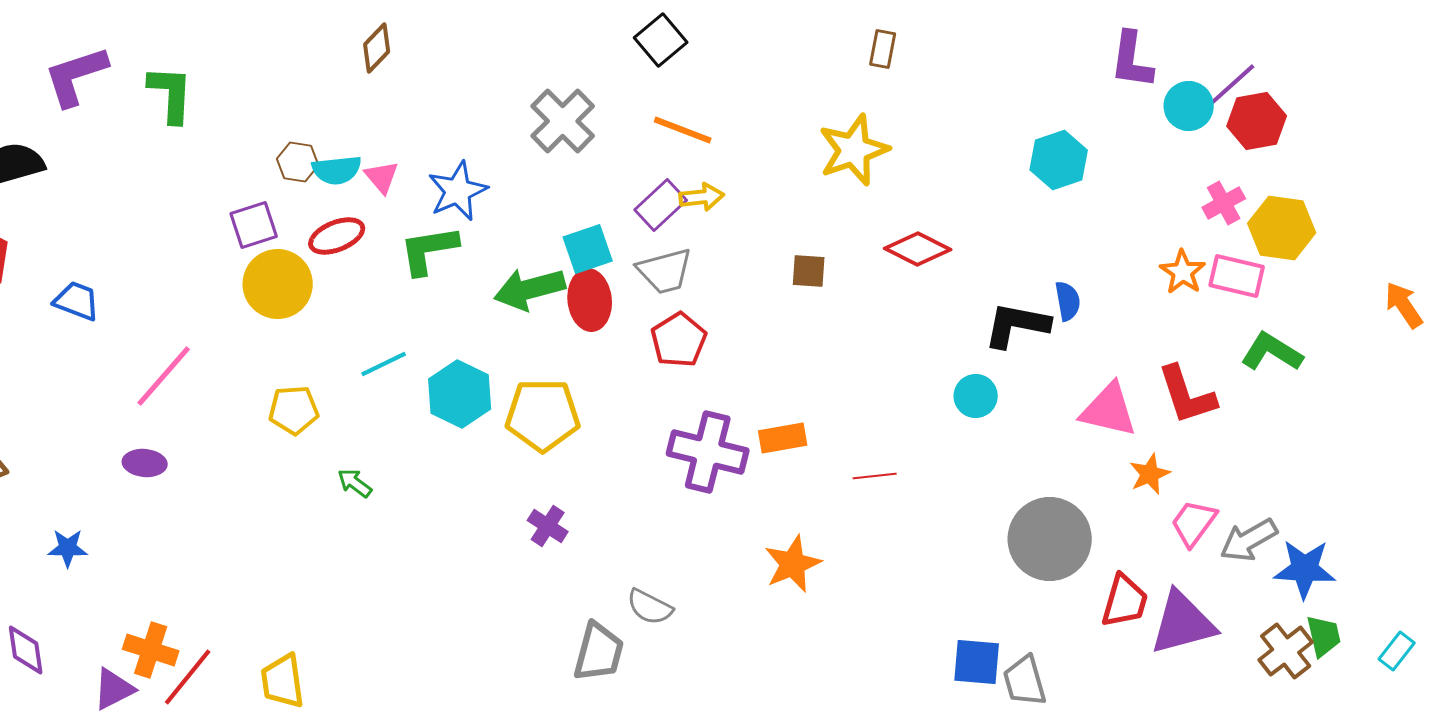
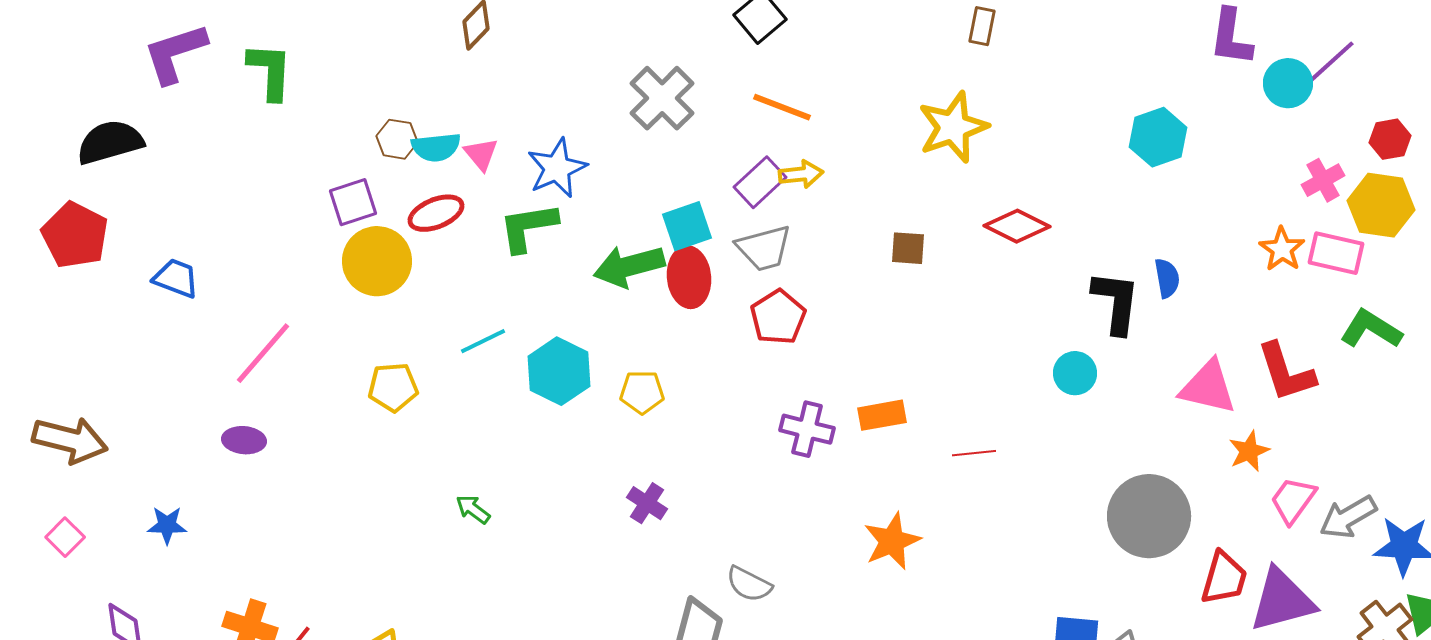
red hexagon: (1257, 121) -> (1390, 139), moved, size x0.7
black L-shape: (1017, 325) -> (1116, 302), turned 86
yellow pentagon: (543, 415) -> (642, 392), size x0.6
purple cross: (708, 452) -> (807, 429), size x0.7
green arrow: (355, 483) -> (473, 509), moved

